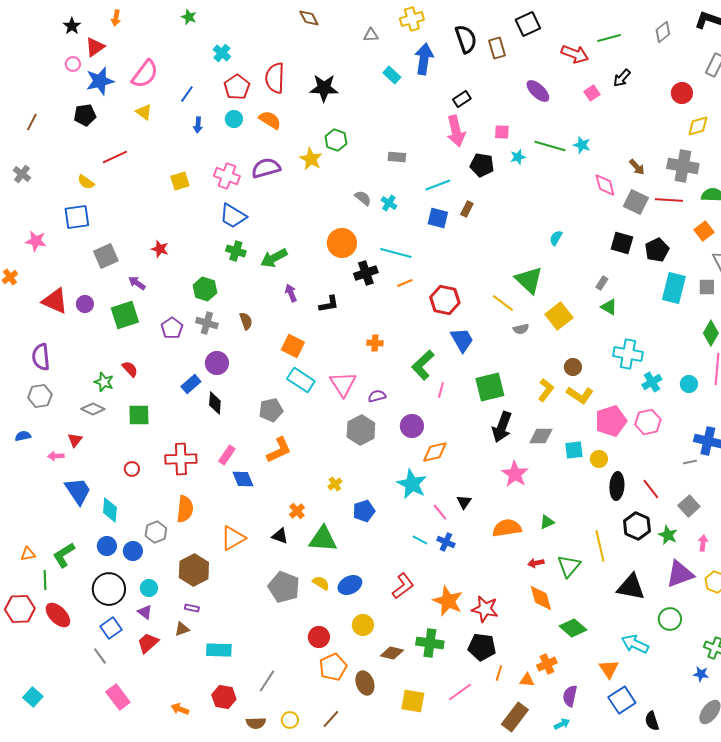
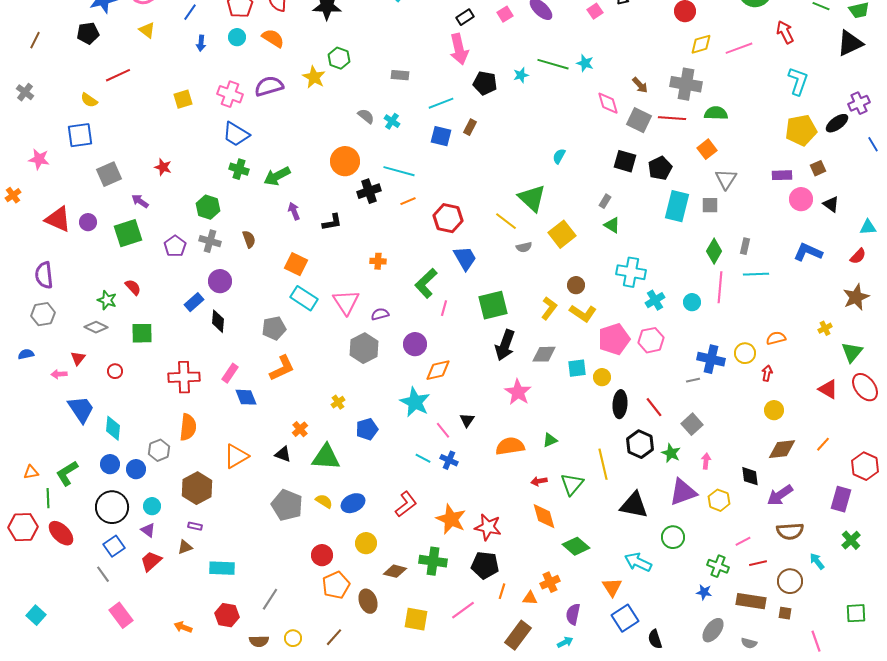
pink square: (502, 132) -> (505, 14), moved, turned -35
red circle: (132, 469) -> (115, 371), moved

